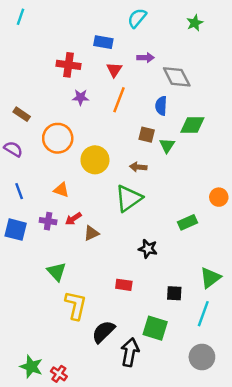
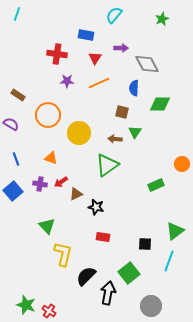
orange line: (119, 100) -> (99, 83), turned 45
green triangle: (167, 145) -> (135, 132), moved
blue square: (16, 230) -> (13, 191), turned 36
black star: (148, 249) -> (96, 207), moved
green square: (155, 328) -> (129, 273), turned 35
gray circle: (202, 357) -> (151, 306), moved

